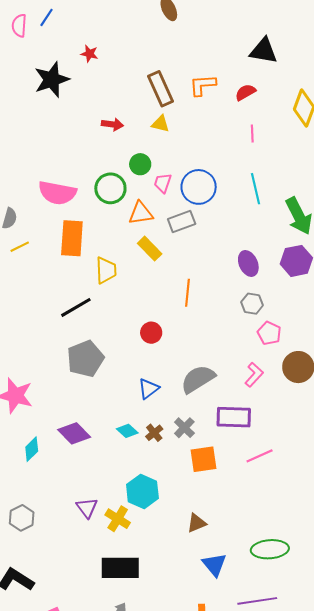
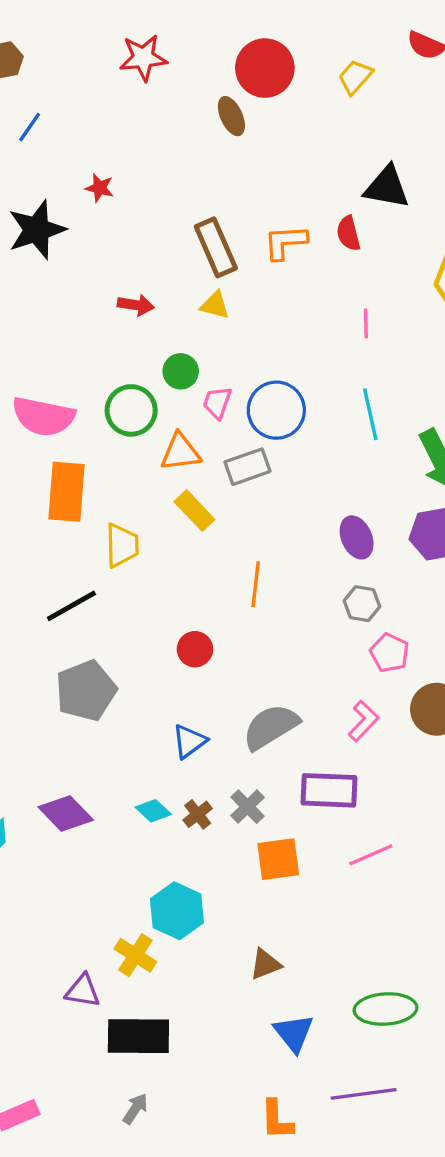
red semicircle: (245, 92) -> (348, 233), moved, turned -75
purple triangle: (87, 508) -> (83, 991), moved, turned -45

